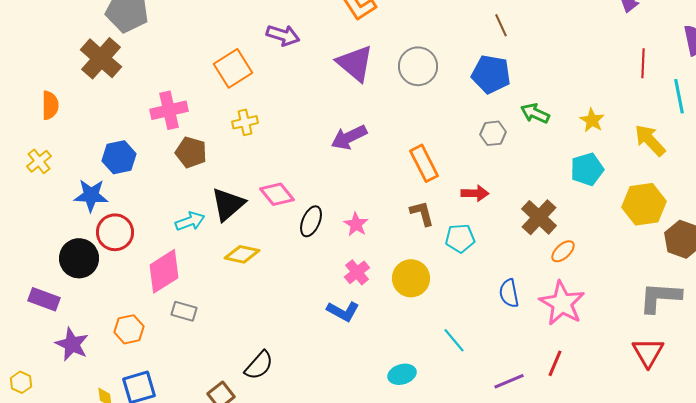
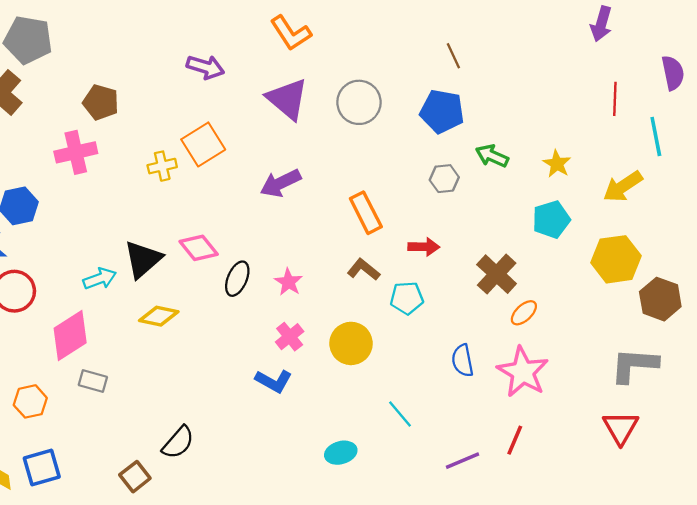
orange square: (233, 68) -> (203, 144), moved
yellow arrow: (650, 140) -> (623, 187), turned -81
brown pentagon: (191, 152) -> (101, 102), moved
brown L-shape: (422, 213) -> (364, 270), turned -36

